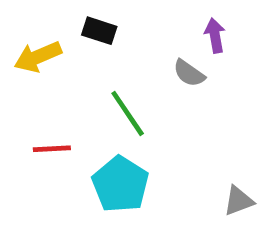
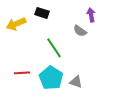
red line: (52, 149) -> (22, 73), moved
gray triangle: (239, 201) -> (76, 82), moved, turned 40

